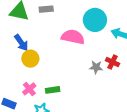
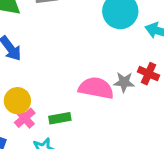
pink semicircle: (73, 37) -> (96, 88), moved
yellow circle: (30, 59) -> (17, 101), moved

